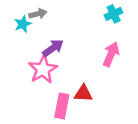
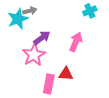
cyan star: (23, 24) -> (18, 19), size x1.5
pink arrow: (111, 54) -> (76, 42), moved

